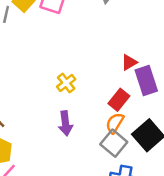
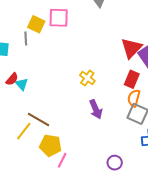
red triangle: (129, 62) -> (131, 48), size x1.6

